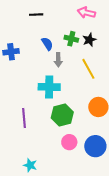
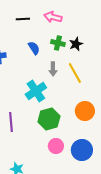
pink arrow: (86, 13) -> (53, 17), moved
gray arrow: (58, 60) -> (53, 69), moved
cyan cross: (49, 87) -> (36, 91), turned -35

